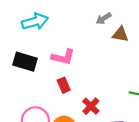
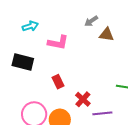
cyan arrow: (35, 22) -> (30, 26), size x0.7
pink L-shape: (63, 57) -> (58, 42), moved

